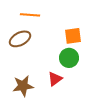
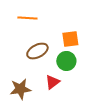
brown ellipse: (20, 39) -> (37, 51), moved

